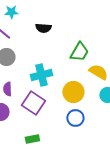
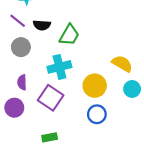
black semicircle: (43, 28) -> (42, 25), moved
green trapezoid: (79, 52) -> (69, 35), moved

